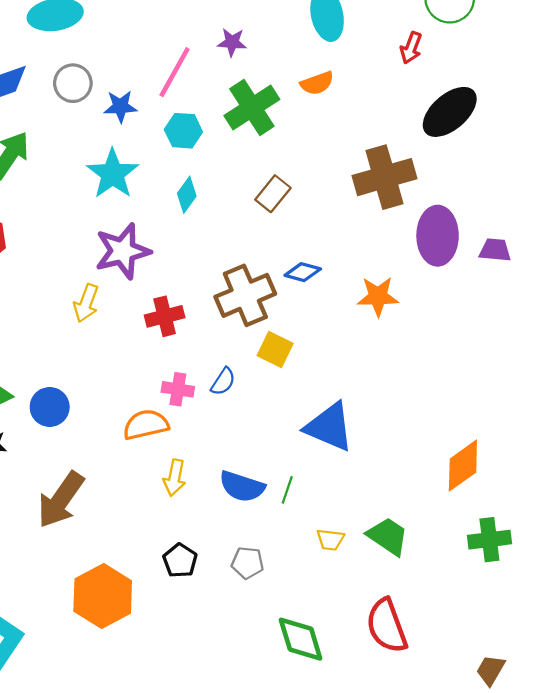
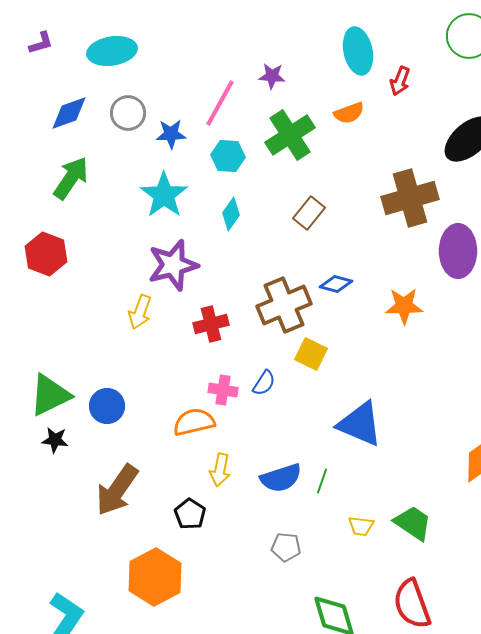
red arrow: (411, 48) -> (400, 81), moved
blue semicircle: (242, 487) -> (281, 478), turned -36
black pentagon: (180, 561) -> (190, 514), moved

